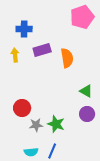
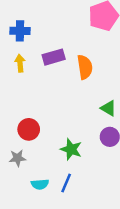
blue cross: (24, 29) -> (20, 31), moved
gray star: (36, 125) -> (17, 158), moved

